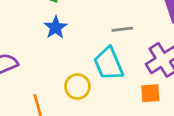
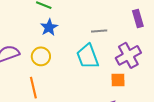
yellow circle: (77, 87) -> (41, 56), moved

